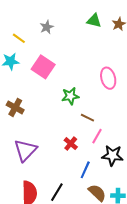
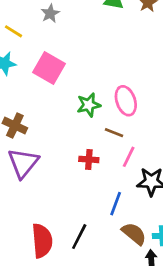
pink ellipse: (108, 78) -> (126, 101), moved
red cross: (71, 144) -> (89, 159), moved, turned -32
purple triangle: (25, 150) -> (23, 163), moved

